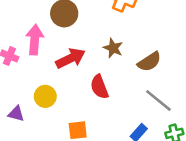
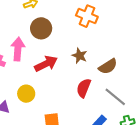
red semicircle: (99, 87) -> (84, 88), moved, turned 42

